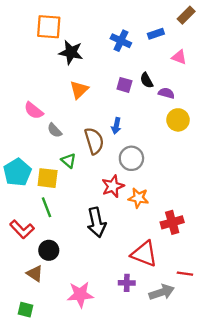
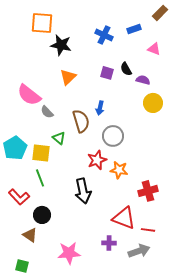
pink semicircle: (34, 111) -> (29, 95), size x1.4
red line: (185, 274) -> (148, 230), moved

